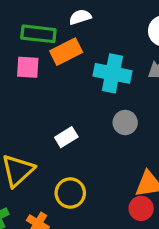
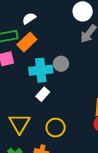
cyan cross: (112, 73) -> (41, 70), moved
gray circle: (125, 122) -> (61, 64), moved

